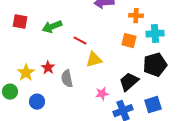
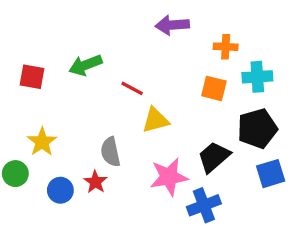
red square: (20, 22) -> (32, 77), moved
red star: (48, 68) -> (95, 182), moved
pink star: (102, 94) -> (169, 177), size x1.6
blue square: (153, 105) -> (271, 174), moved

